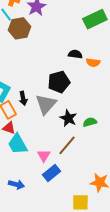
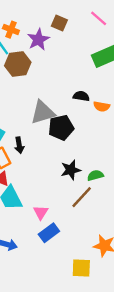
gray triangle: (46, 104) -> (43, 112), moved, turned 30
black star: (68, 118) -> (71, 170), turned 30
brown line: (67, 145) -> (82, 197), moved

